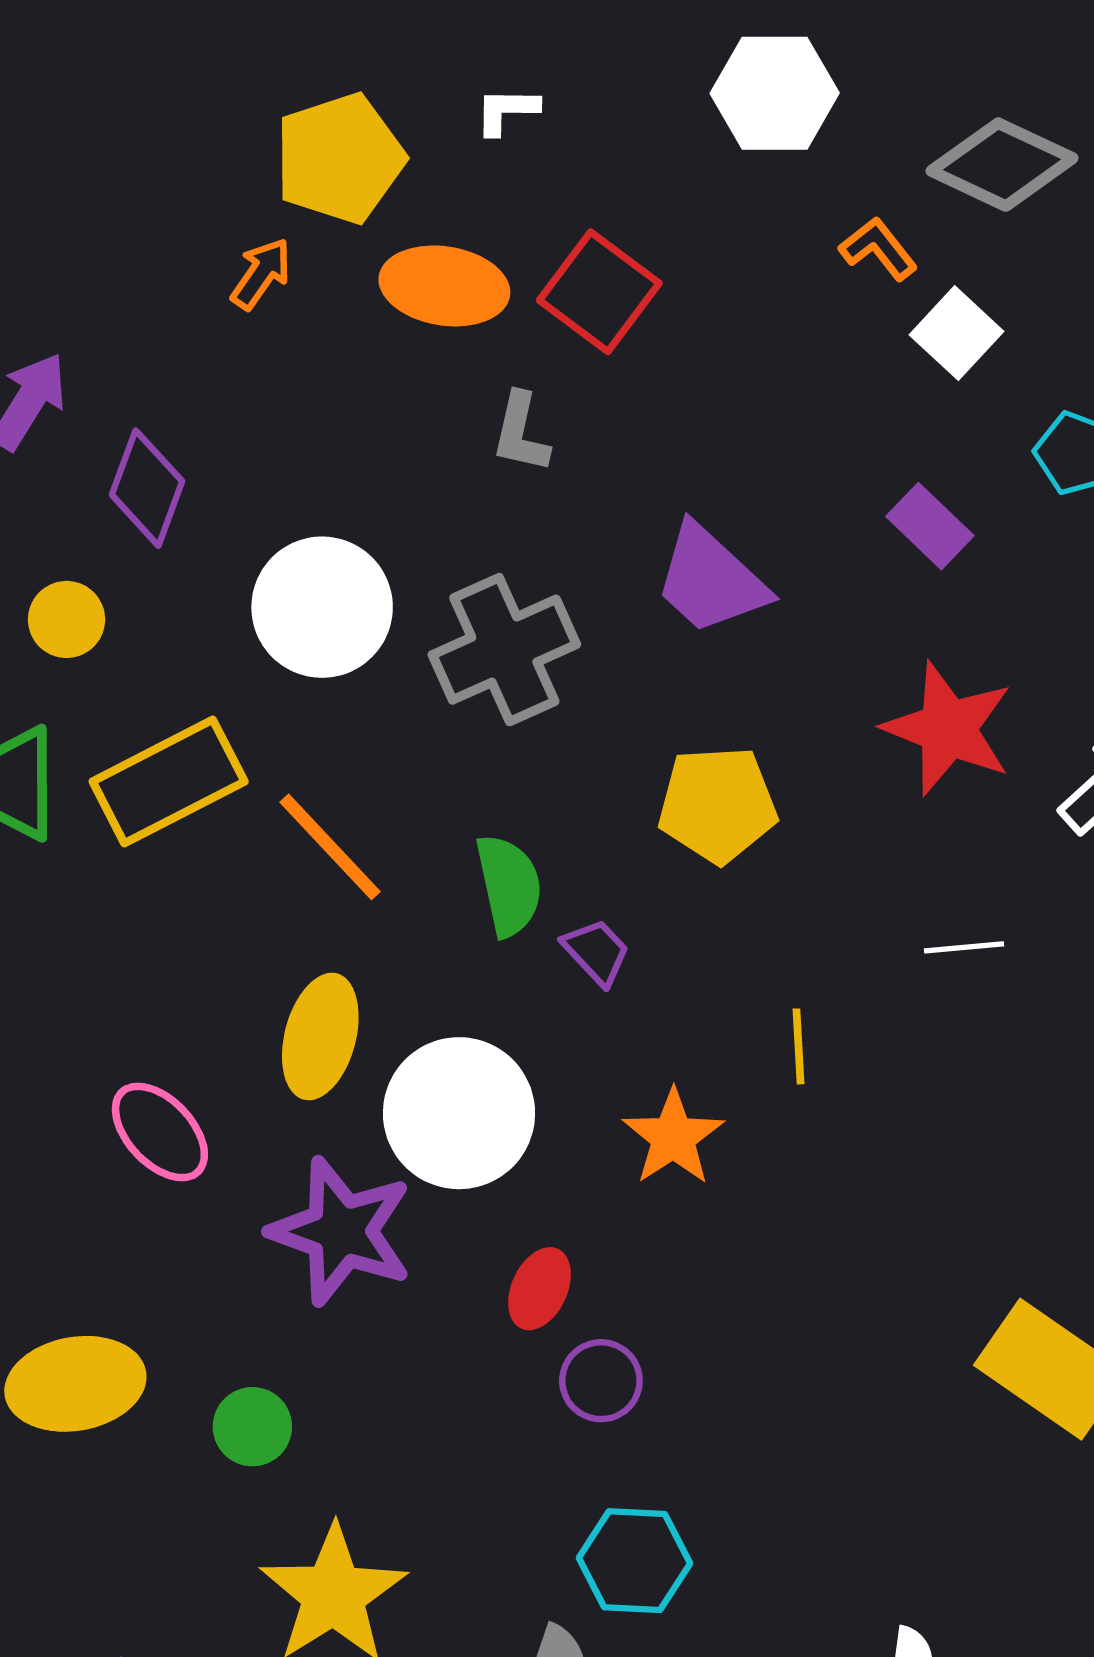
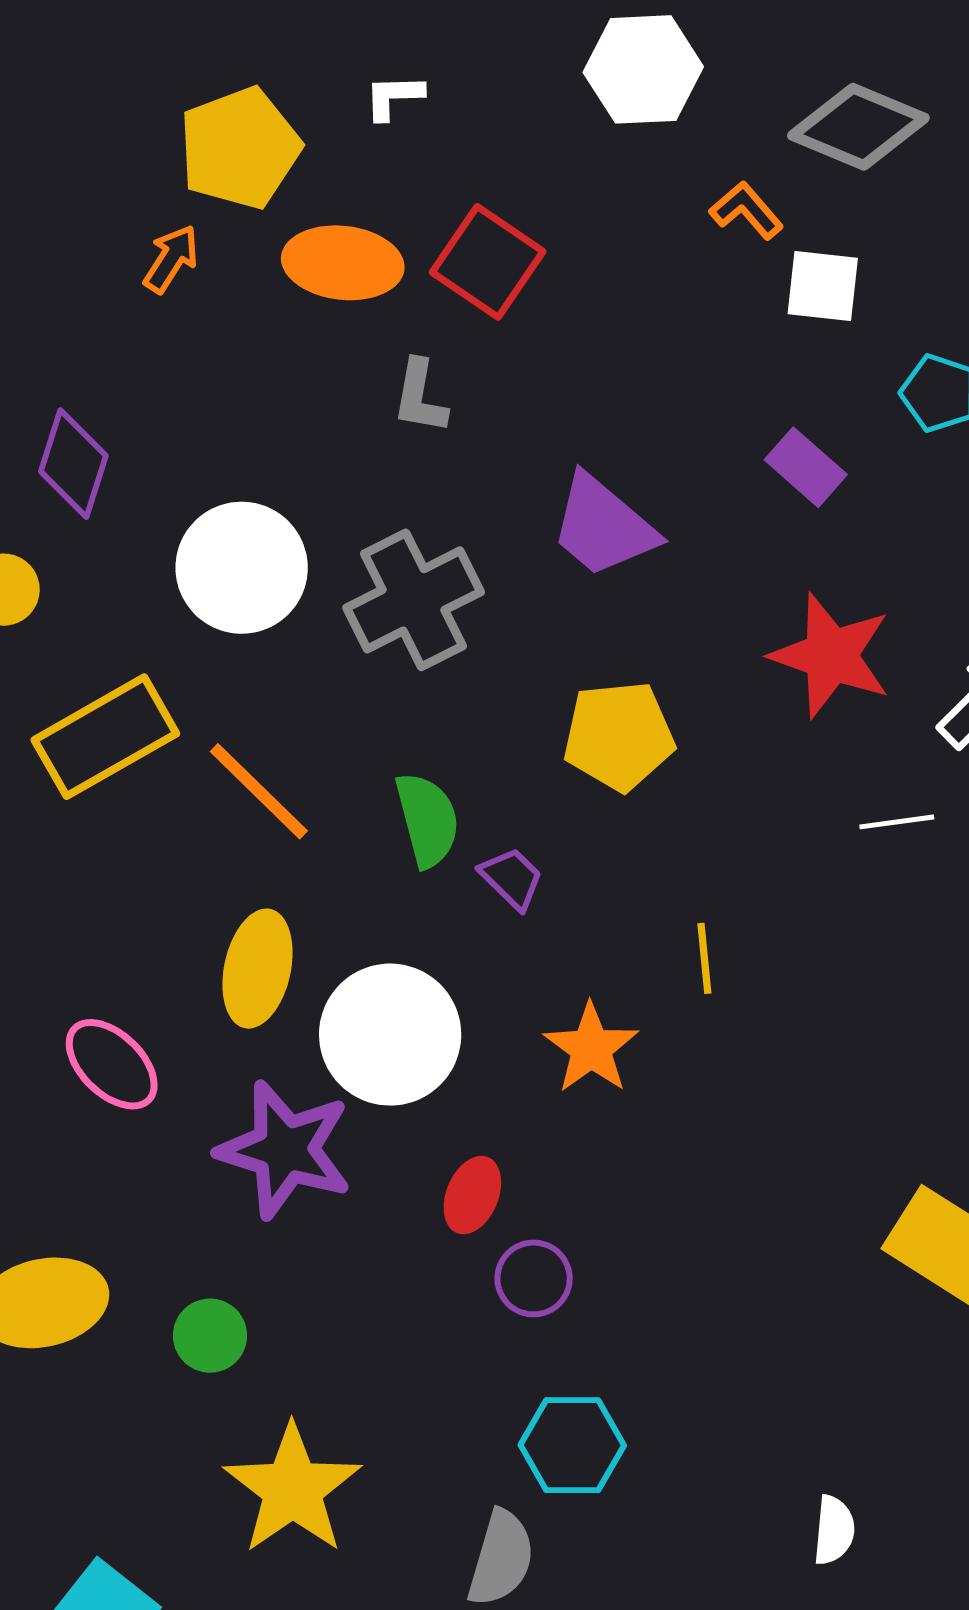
white square: (956, 333) -> (823, 286), turned -34
white line: (964, 947) -> (897, 822), moved

